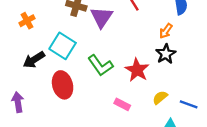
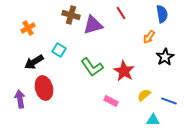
purple triangle: (102, 17) -> (93, 25), turned 40
cyan square: (63, 46) -> (59, 50), size x0.6
black star: (166, 54) -> (165, 57), moved
red ellipse: (63, 85) -> (44, 88), moved

